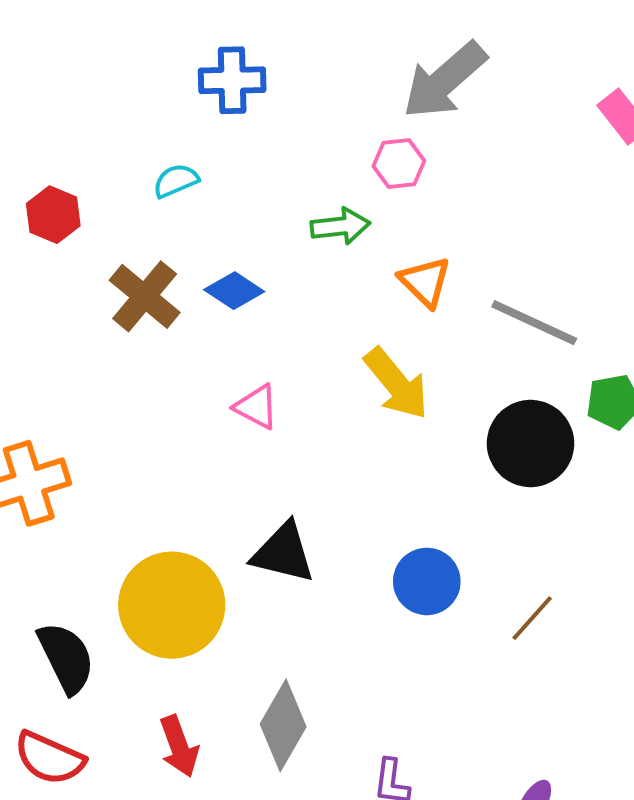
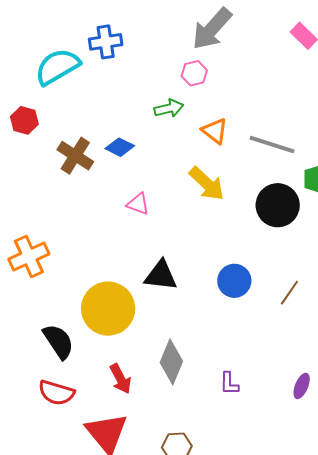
cyan semicircle: (176, 181) -> (57, 67), moved, size x2.0

